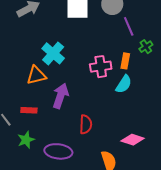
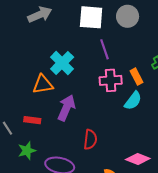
purple line: (129, 26) -> (104, 49), moved
orange rectangle: (125, 61) -> (137, 77), turned -42

